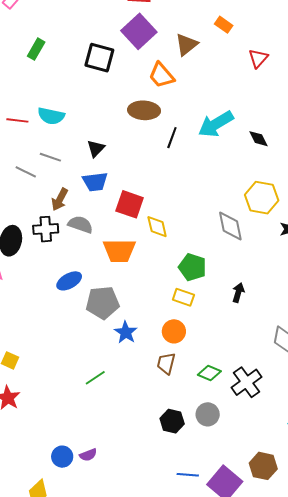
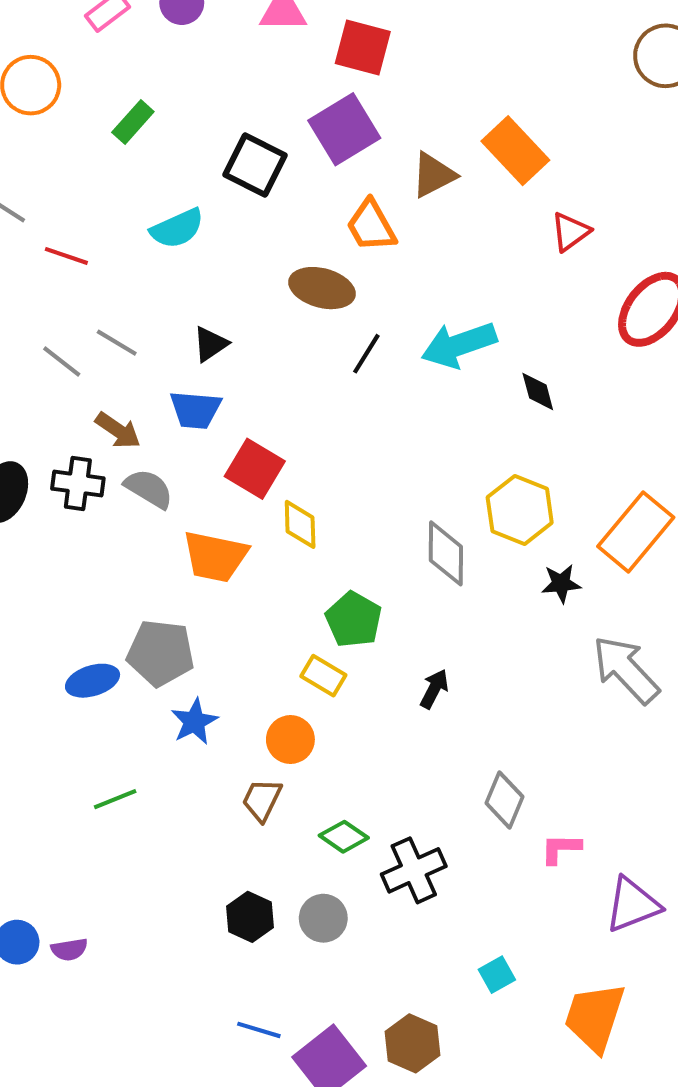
orange rectangle: (224, 25) -> (515, 151), size x1.8
cyan semicircle: (51, 116) -> (177, 228), moved, turned -48
brown arrow: (60, 199) -> (118, 430), turned -95
blue ellipse: (69, 281) -> (93, 681), moved

